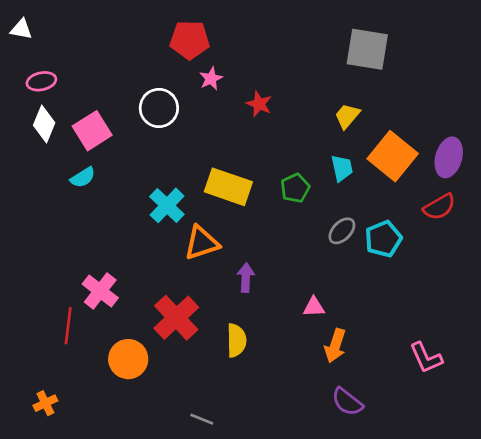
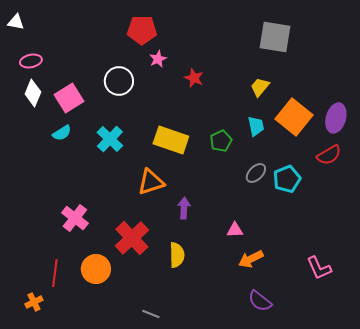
cyan cross: (167, 205) -> (110, 139), moved
red line: (68, 326) -> (55, 273), moved
orange arrow: (335, 346) -> (251, 259), turned 45

